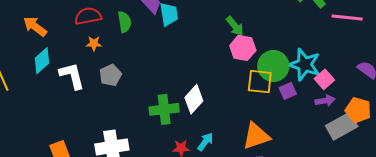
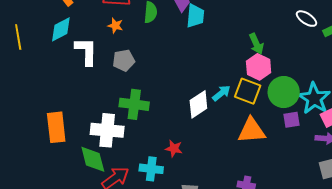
yellow square: (260, 82) -> (248, 91), moved
green cross: (164, 109) -> (134, 104), moved
orange triangle: (256, 136) -> (252, 131), moved
cyan arrow: (205, 142) -> (221, 93), moved

